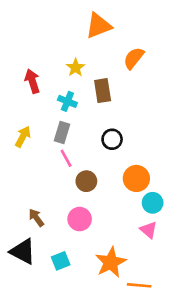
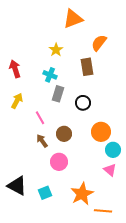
red arrow: (32, 81) -> (15, 69), moved
brown rectangle: (103, 91) -> (87, 67), moved
gray rectangle: (62, 133) -> (58, 94), moved
pink line: (66, 158) -> (40, 118), moved
brown arrow: (36, 218) -> (42, 141), moved

